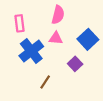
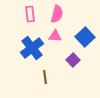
pink rectangle: (20, 23) -> (30, 14), moved
brown line: (45, 82) -> (45, 77), turned -40

